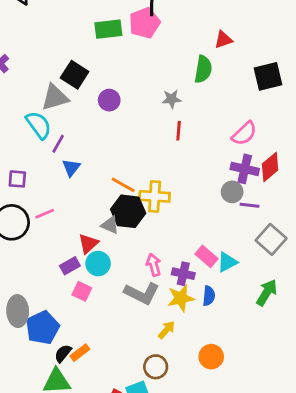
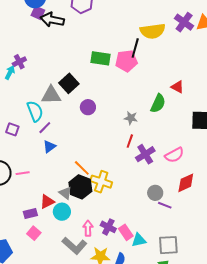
red triangle: (223, 40) -> (177, 87), turned 32
purple cross: (245, 169) -> (145, 154), moved, turned 30
purple square: (17, 179) -> (12, 129), moved
gray square: (271, 239) -> (168, 245), moved, turned 30
cyan circle: (98, 264) -> (62, 212), moved
purple cross: (183, 274) -> (108, 227), moved

